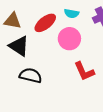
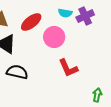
cyan semicircle: (72, 13) -> (65, 13), moved

